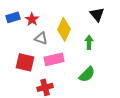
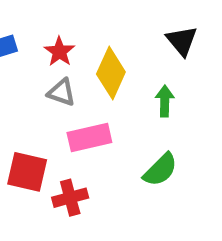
red star: (32, 19) -> (59, 52), moved
red square: (25, 62) -> (27, 172), moved

